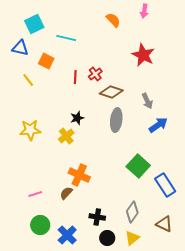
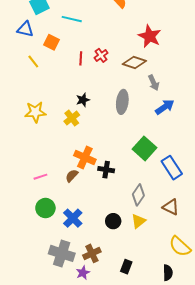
brown diamond: (111, 92) -> (134, 62), moved
black cross: (97, 217) -> (106, 170), moved

